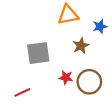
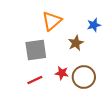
orange triangle: (68, 15) -> (52, 21), moved, turned -30
red line: (22, 92) -> (35, 80), moved

